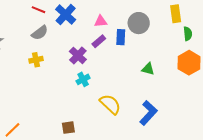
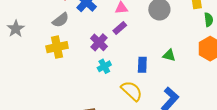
blue rectangle: (121, 37) -> (142, 65), moved
yellow cross: (36, 60) -> (57, 47), size x1.5

